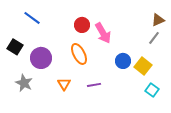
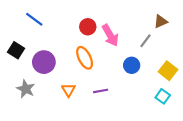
brown triangle: (158, 20) -> (161, 21), moved
gray line: (154, 38) -> (146, 41), moved
yellow square: (143, 66) -> (168, 71), moved

